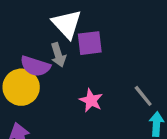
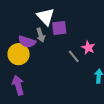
gray line: (143, 96) -> (74, 56), moved
pink star: (91, 100) -> (88, 48), moved

